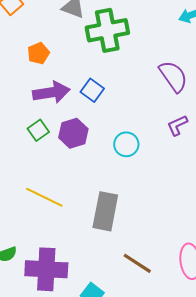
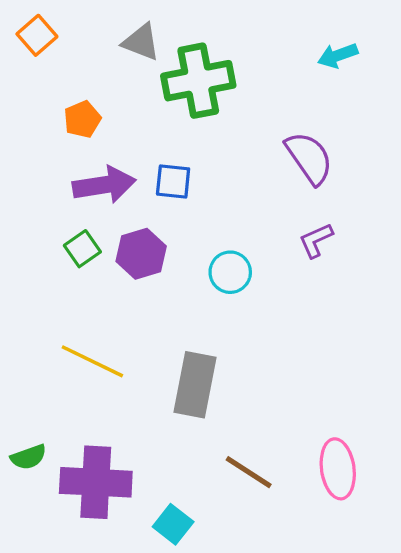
blue square: (92, 90) -> (173, 181), turned -30

